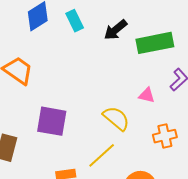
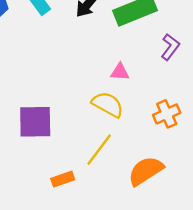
pink triangle: (147, 95) -> (120, 72), moved

